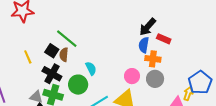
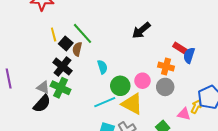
black arrow: (148, 27) -> (141, 30), moved
blue semicircle: (144, 45) -> (189, 55), moved
yellow line: (28, 57) -> (54, 35), moved
green circle: (78, 85) -> (120, 86), moved

